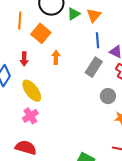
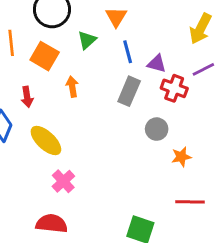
green triangle: (74, 14) -> (87, 40), moved
pink cross: (30, 116) -> (63, 181), moved

